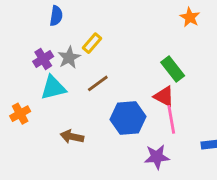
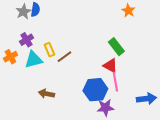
yellow rectangle: (92, 43) -> (49, 50), moved, turned -64
gray star: (69, 58) -> (23, 12), moved
orange cross: (20, 114) -> (10, 57), moved
blue hexagon: (128, 118) -> (95, 90), moved

